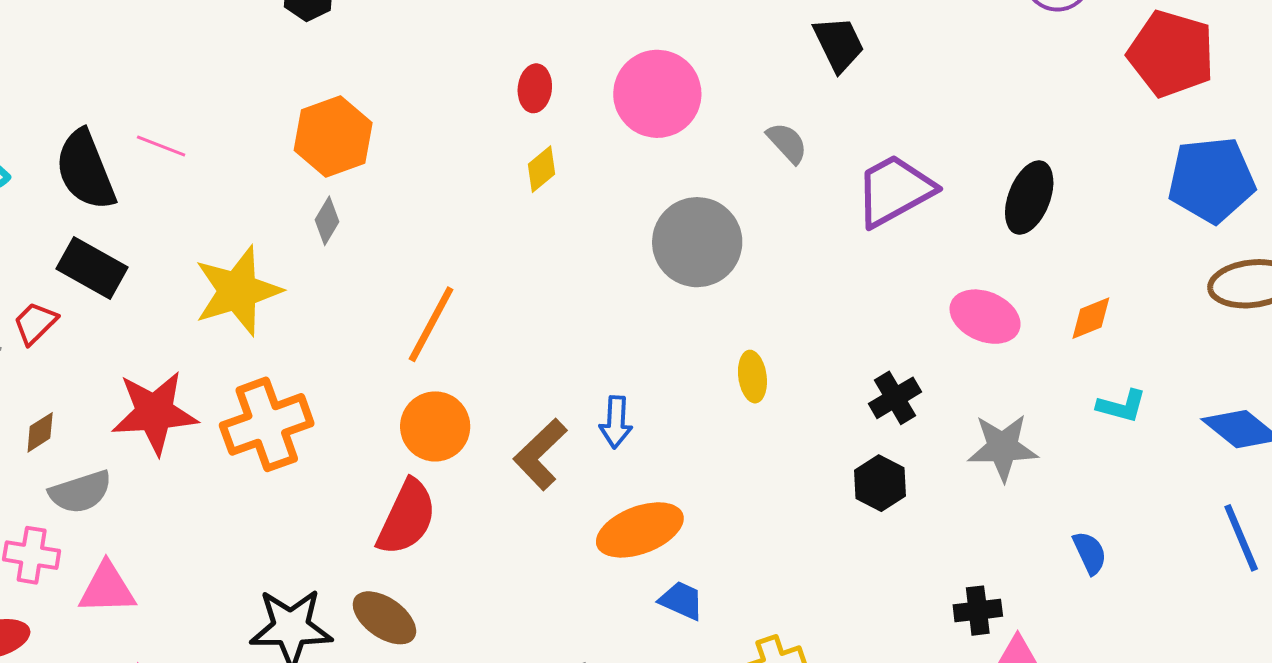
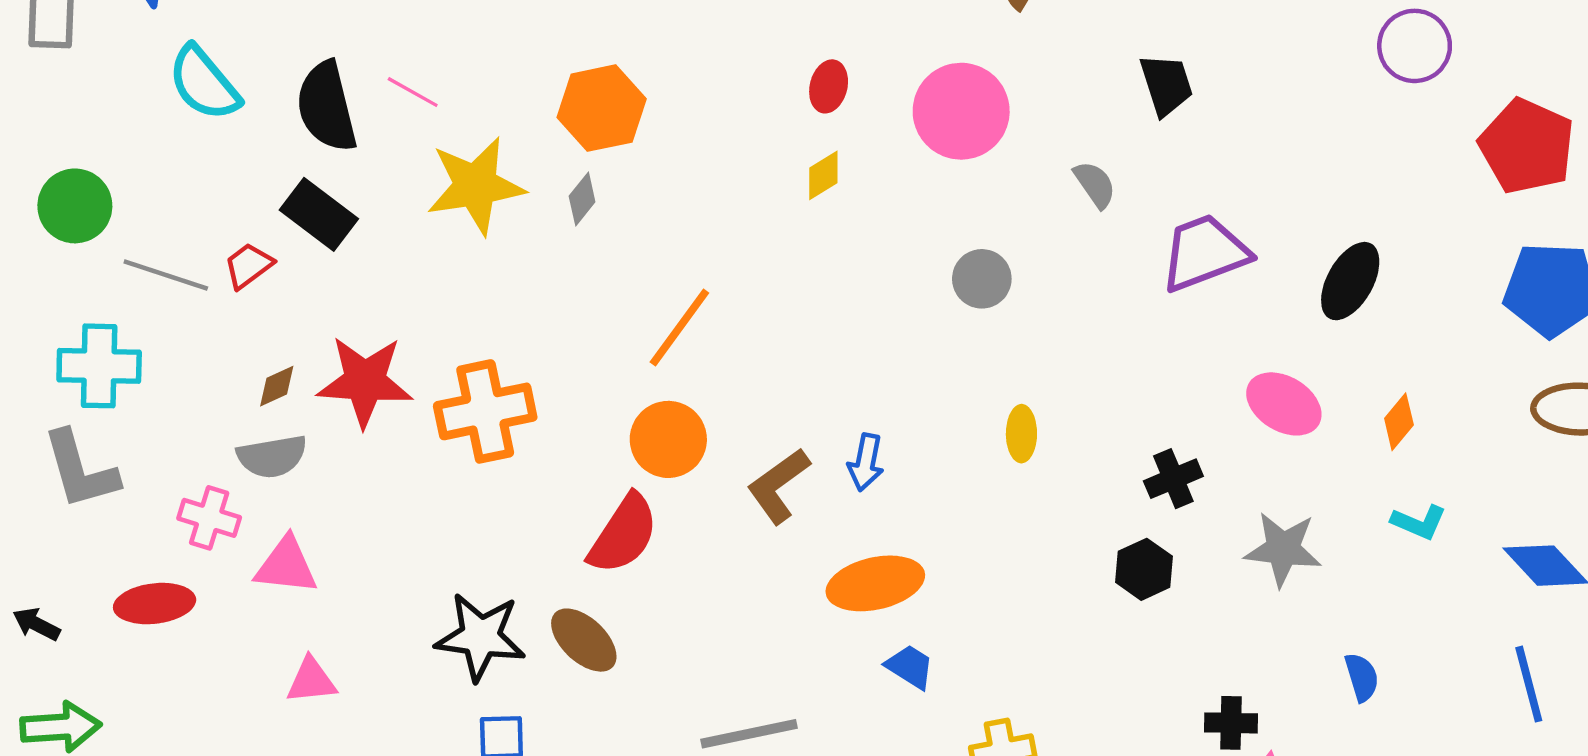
gray circle: (697, 242) -> (982, 279), size x0.6
yellow star: (238, 291) -> (476, 186), moved
orange diamond: (1091, 318) -> (1399, 422), turned -36
brown diamond: (40, 432) -> (277, 386), moved

